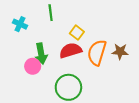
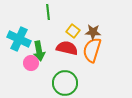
cyan cross: (20, 24) -> (19, 39), moved, size x1.6
red semicircle: (71, 50) -> (67, 48), turned 30
brown star: (120, 52) -> (93, 32), moved

